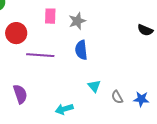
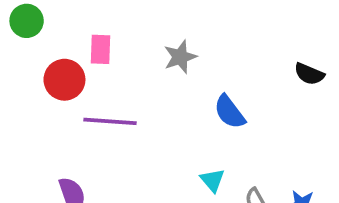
pink rectangle: (50, 16) -> (101, 49), moved
blue semicircle: (81, 50) -> (230, 112), moved, turned -30

